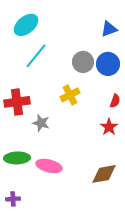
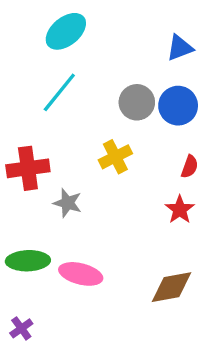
cyan ellipse: (26, 25) -> (66, 31), moved
purple cross: (13, 199) -> (21, 328), turned -32

